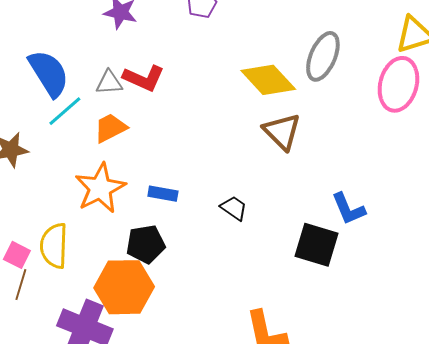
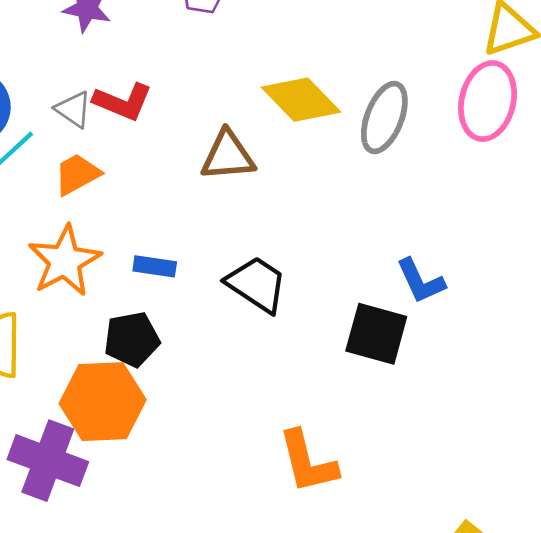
gray ellipse: (323, 56) -> (384, 118), moved
gray triangle: (109, 83) -> (73, 109), turned 40
brown triangle: (282, 132) -> (228, 156), moved, turned -48
black trapezoid: (234, 208) -> (257, 284), size x1.6

